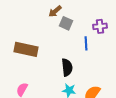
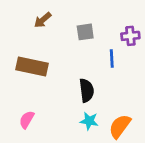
brown arrow: (55, 11) -> (43, 20), moved
gray square: (66, 23) -> (85, 32), turned -32

